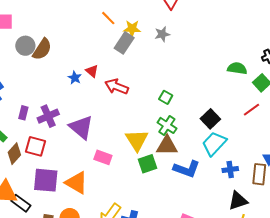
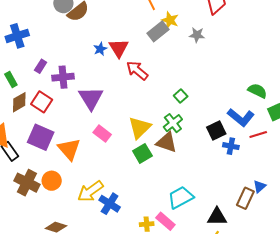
red triangle: (92, 71) -> (119, 48), size x1.5
cyan trapezoid: (214, 144) -> (181, 197), moved
green square: (147, 164) -> (142, 153), turned -30
blue L-shape: (187, 169) -> (241, 117), moved
blue cross: (230, 169) -> (231, 146), moved

